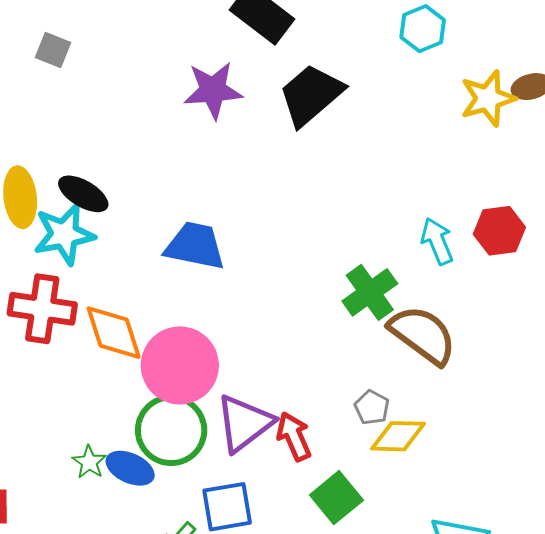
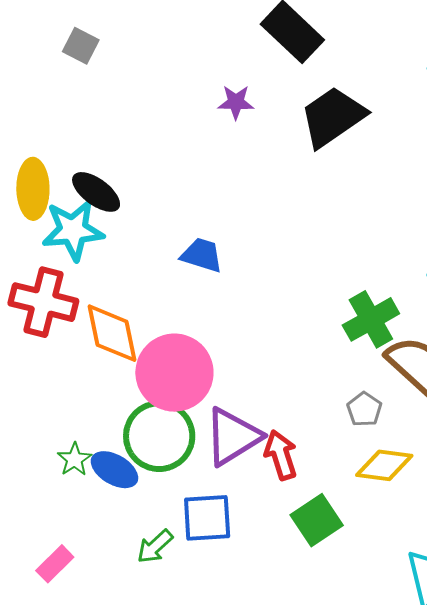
purple star: (213, 90) -> (236, 102), size x0.6
blue trapezoid: (195, 246) -> (202, 255), size x0.7
gray pentagon: (372, 407) -> (364, 409), moved

